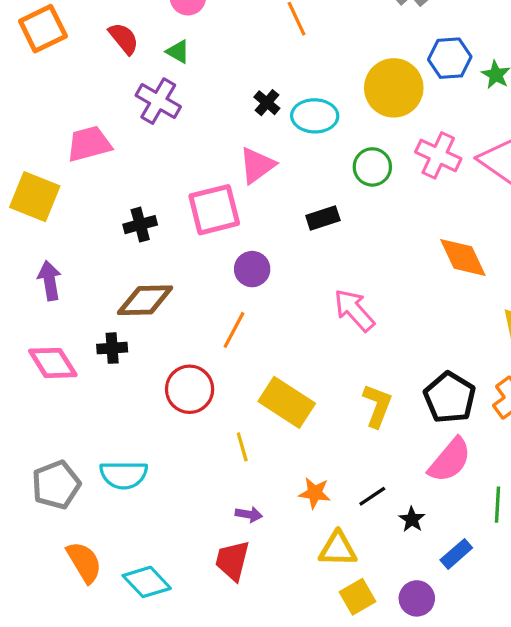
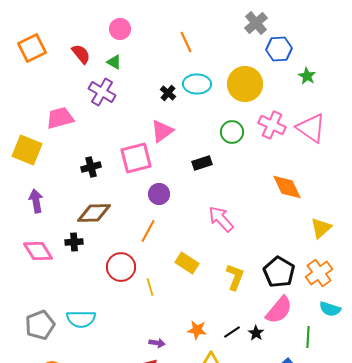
blue hexagon: (450, 58) -> (279, 49), moved
cyan ellipse: (315, 116) -> (197, 84), moved
yellow rectangle: (287, 402) -> (187, 263), moved, size x0.7
yellow line: (242, 447) -> (150, 287), moved
black star: (412, 519) -> (256, 333), moved

